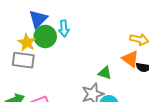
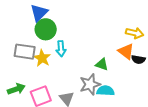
cyan arrow: (64, 28) -> (61, 49), moved
yellow star: (27, 42) -> (42, 58), moved

